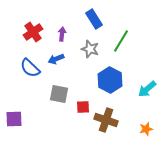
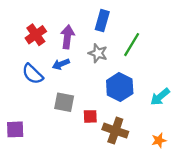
blue rectangle: (94, 19) -> (102, 21), turned 48
purple arrow: (62, 34) -> (67, 37), size x1.5

